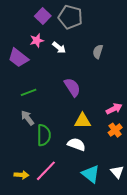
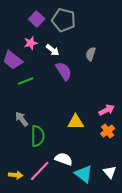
purple semicircle: (72, 87) -> (64, 71), moved
green line: (29, 92) -> (26, 81), moved
white semicircle: (76, 144) -> (64, 159), moved

